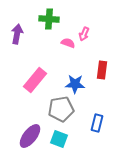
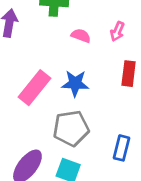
pink arrow: (84, 34) -> (117, 31), moved
blue star: (75, 84) -> (75, 83), moved

